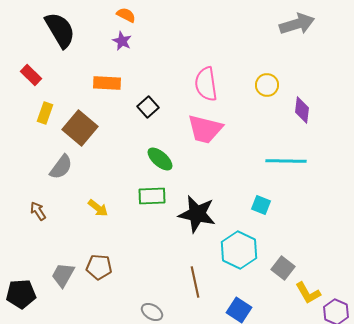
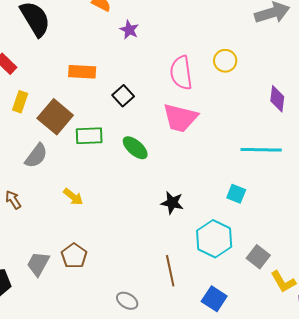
purple star: (122, 41) -> (129, 30), moved
yellow circle: (267, 85) -> (225, 61), moved
green rectangle: (152, 196) -> (89, 136), moved
black star: (197, 214) -> (172, 203), size x0.6
brown pentagon: (99, 267) -> (74, 256), turned 30

